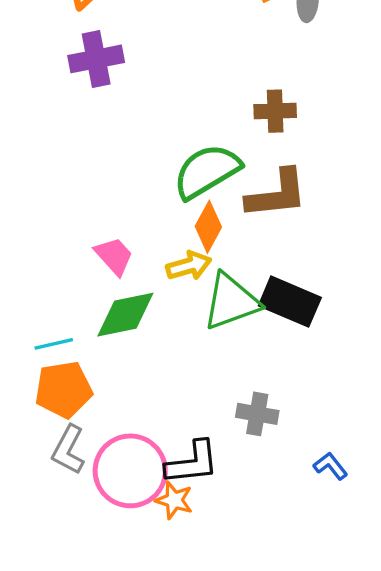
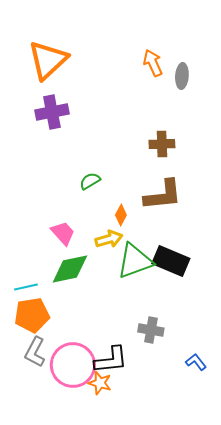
green semicircle: (207, 171) -> (90, 181), moved, size x0.5
orange diamond: (208, 227) -> (121, 215), size x0.7

